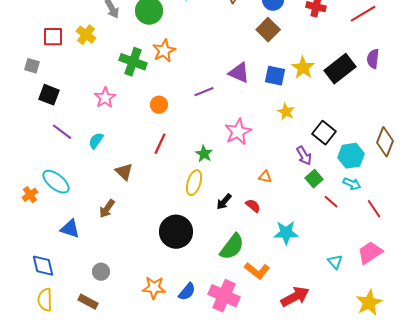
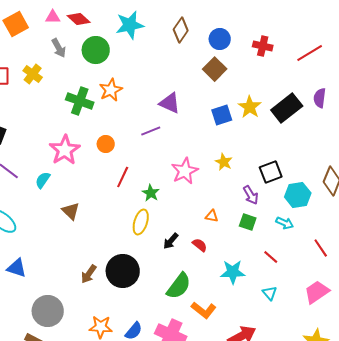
purple triangle: (239, 73) -> (170, 103), moved
blue square: (275, 76) -> (222, 115), turned -30
pink star: (105, 98) -> (65, 150), moved, size x1.4
yellow star: (286, 112) -> (224, 162), moved
black square: (324, 133) -> (271, 172), turned 30
red line: (160, 144) -> (123, 177), moved
green square: (314, 179) -> (248, 222), moved, turned -30
cyan arrow: (352, 184) -> (285, 223), moved
red line: (331, 202) -> (271, 257), moved
brown arrow: (107, 209) -> (89, 274), moved
cyan triangle: (335, 262) -> (270, 293), moved
gray circle: (101, 272) -> (48, 311), size x1.8

